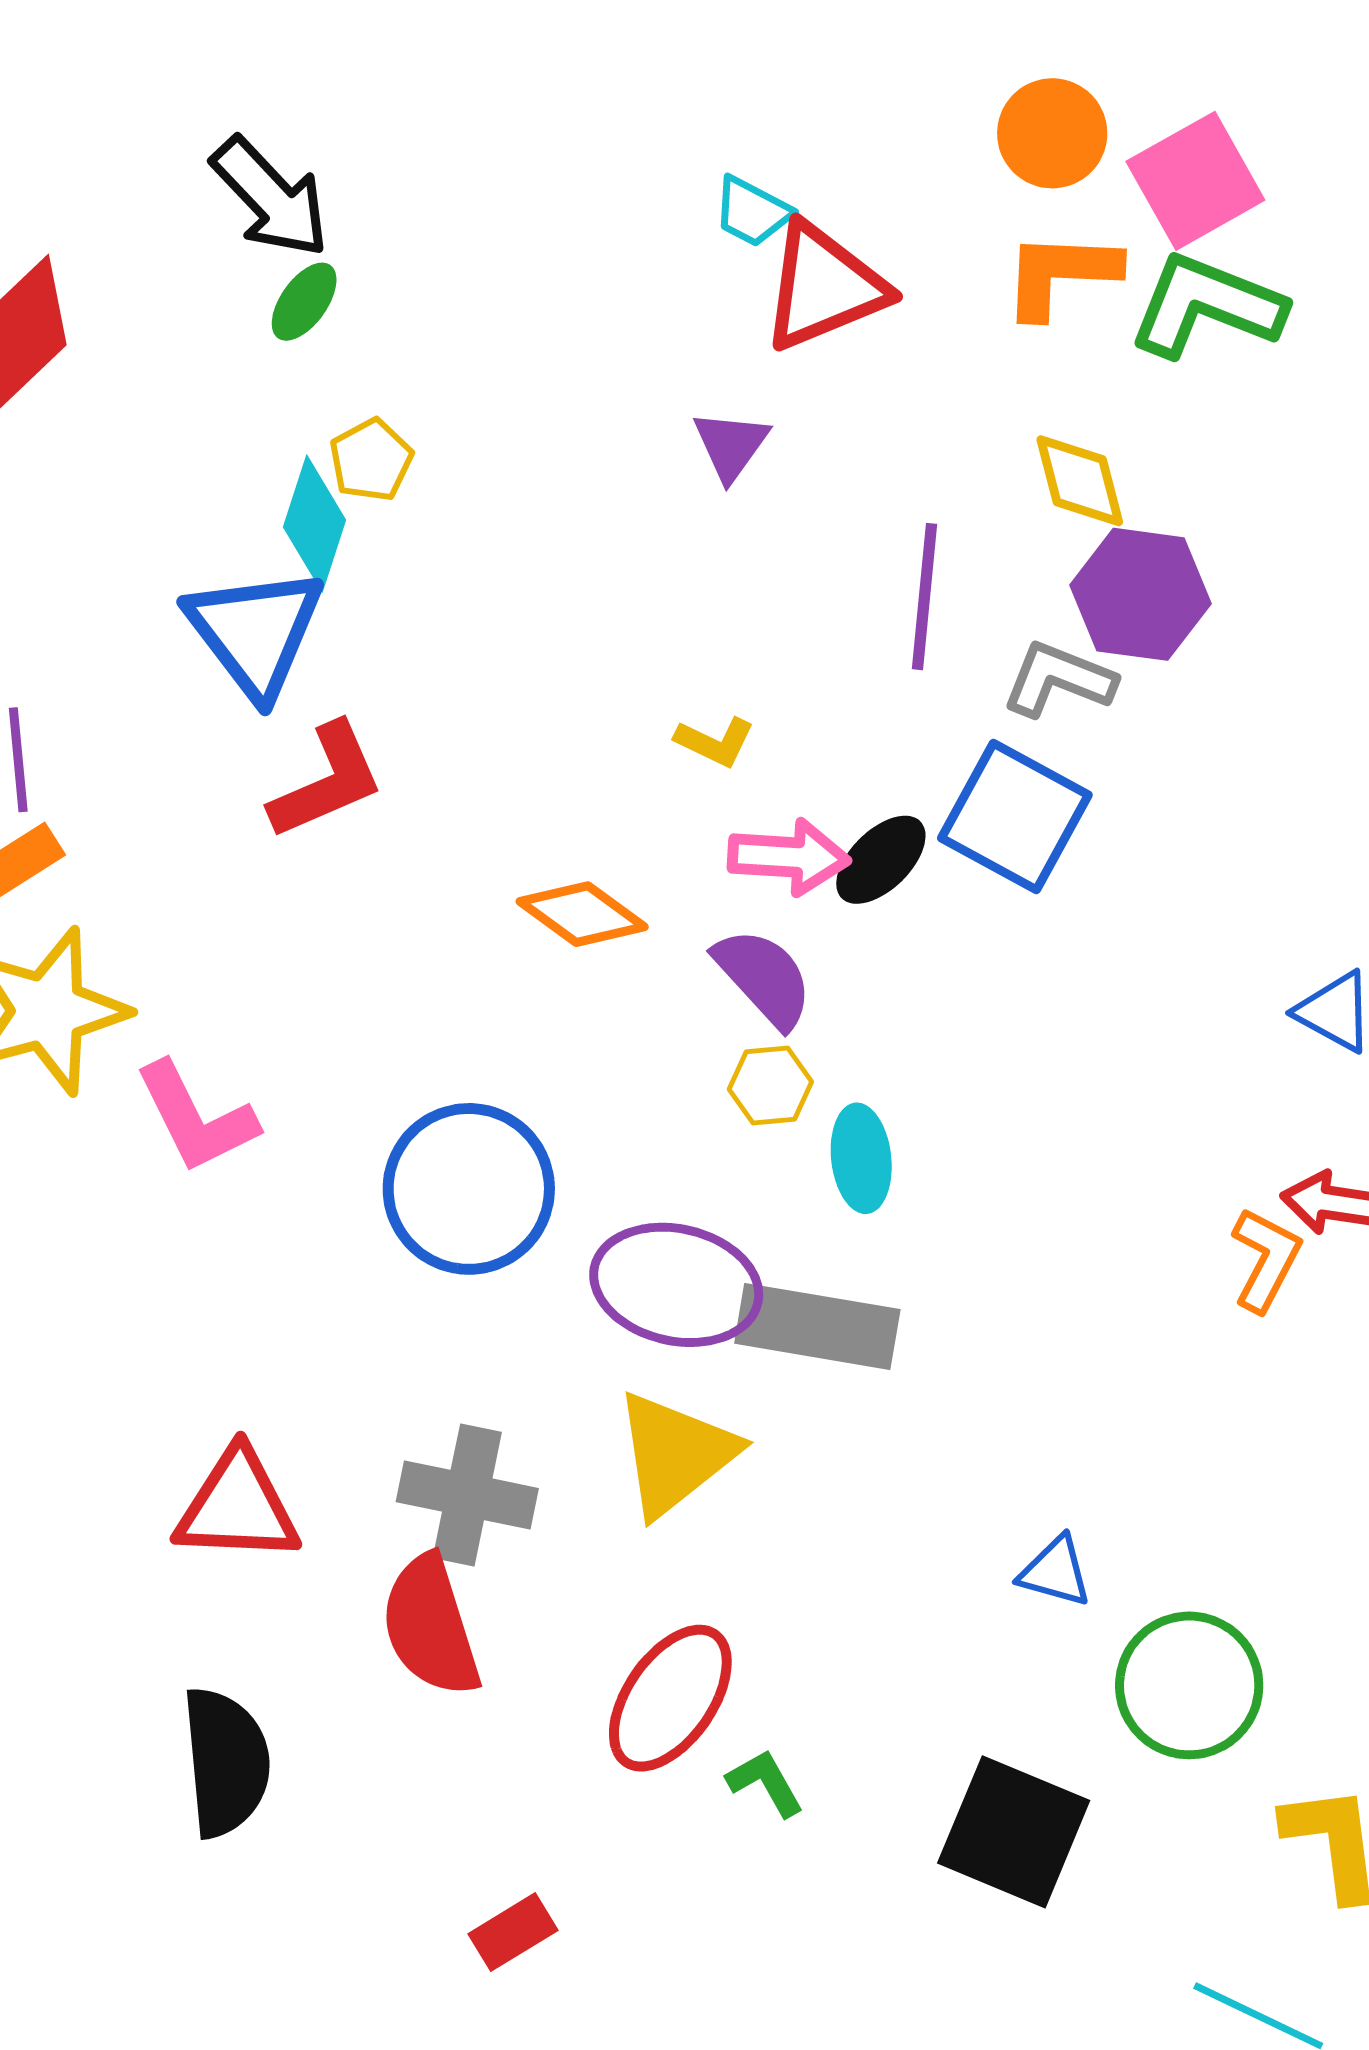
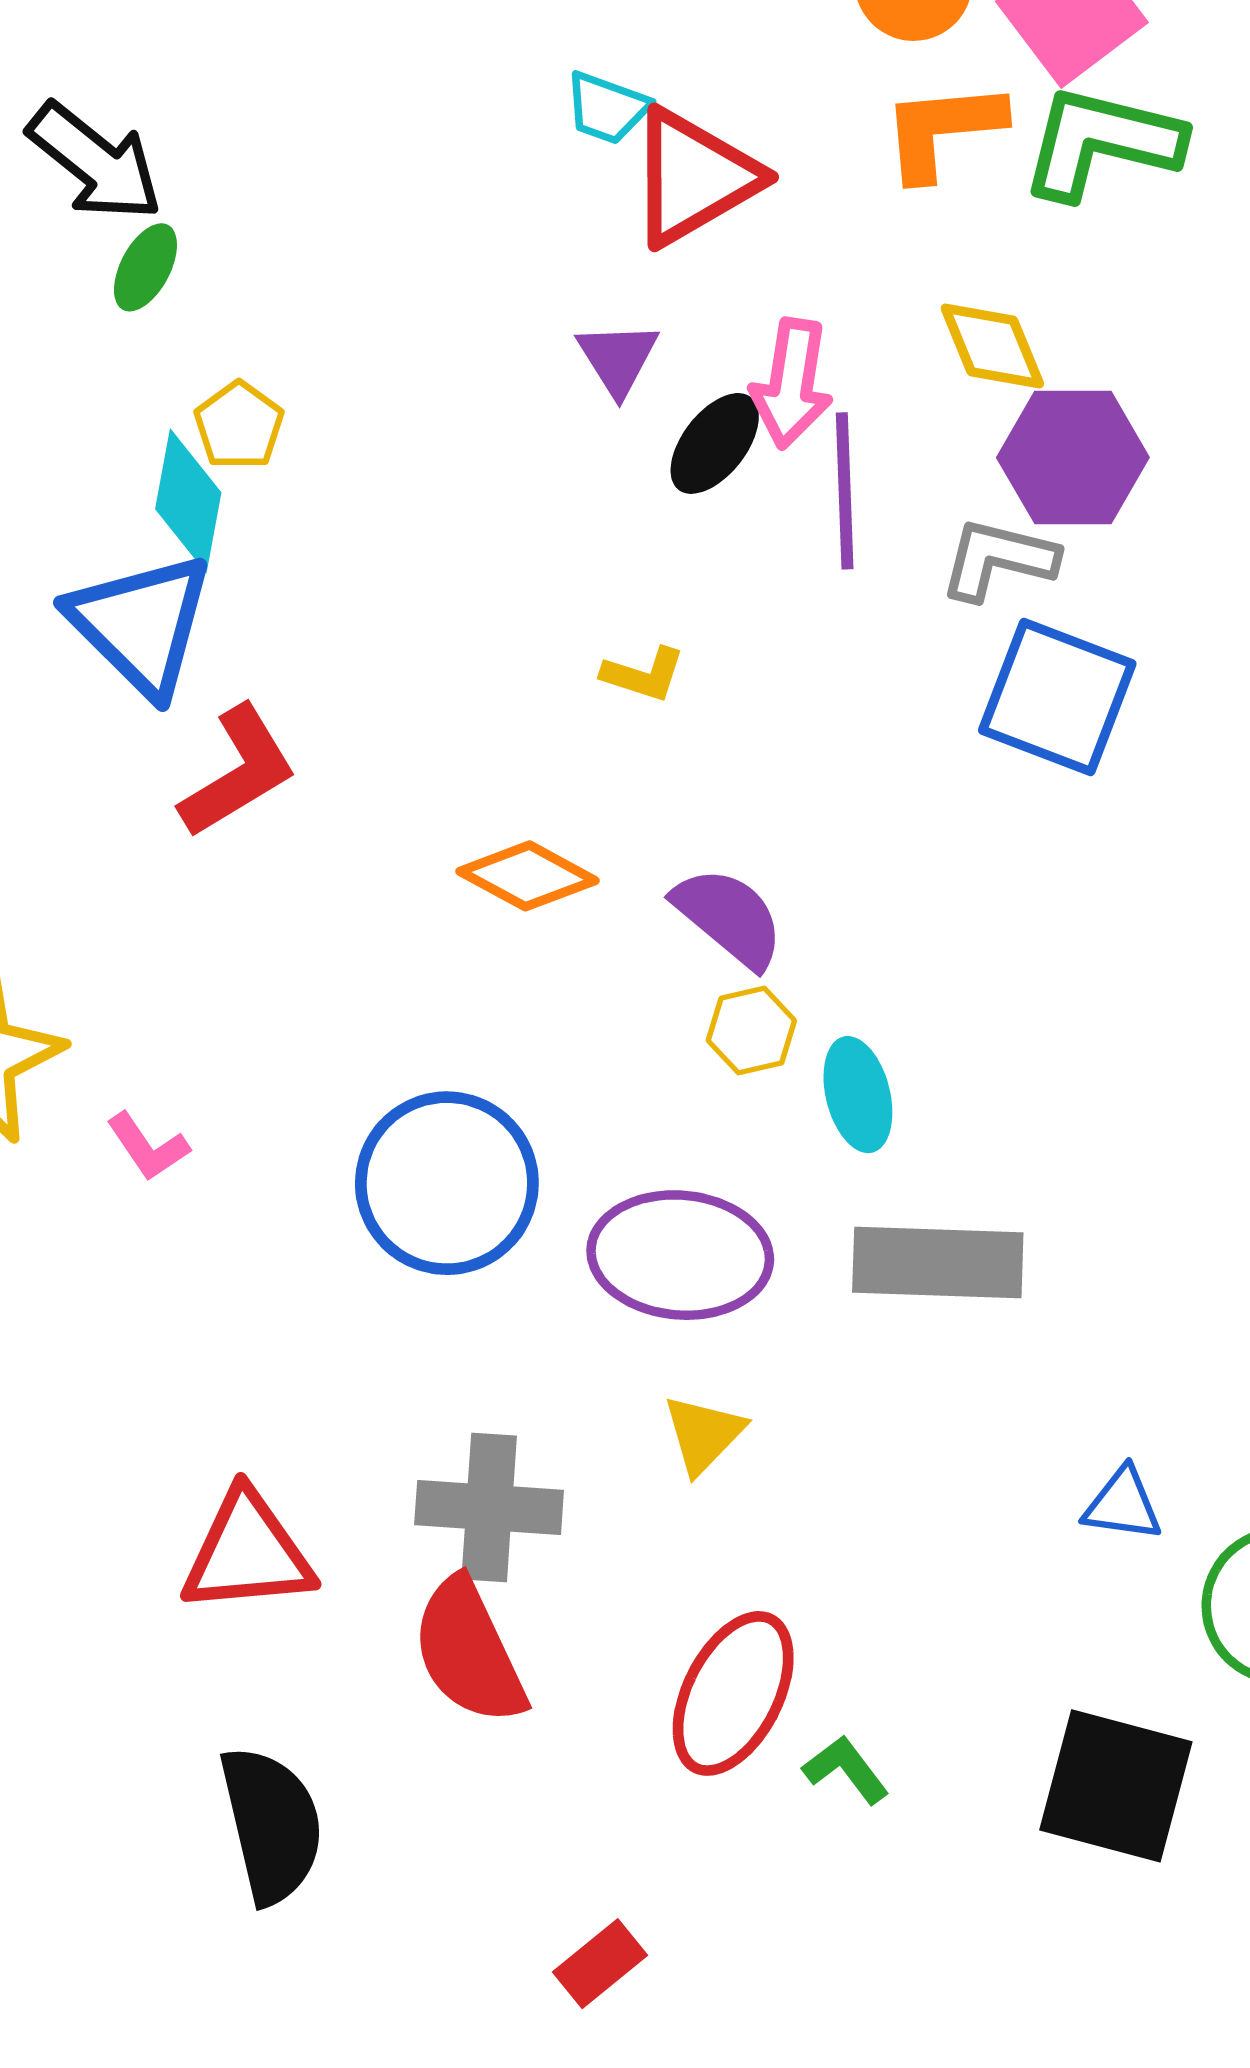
blue square: (1015, 816) -> (1057, 697), moved
pink arrow: (789, 857) -> (792, 384), moved, turned 103
black ellipse: (881, 860) -> (715, 443), moved
pink L-shape: (196, 1118) -> (148, 1147), size x0.6
gray rectangle: (817, 1326) -> (938, 1262), moved
yellow triangle: (675, 1454) -> (704, 1434), size x0.6

